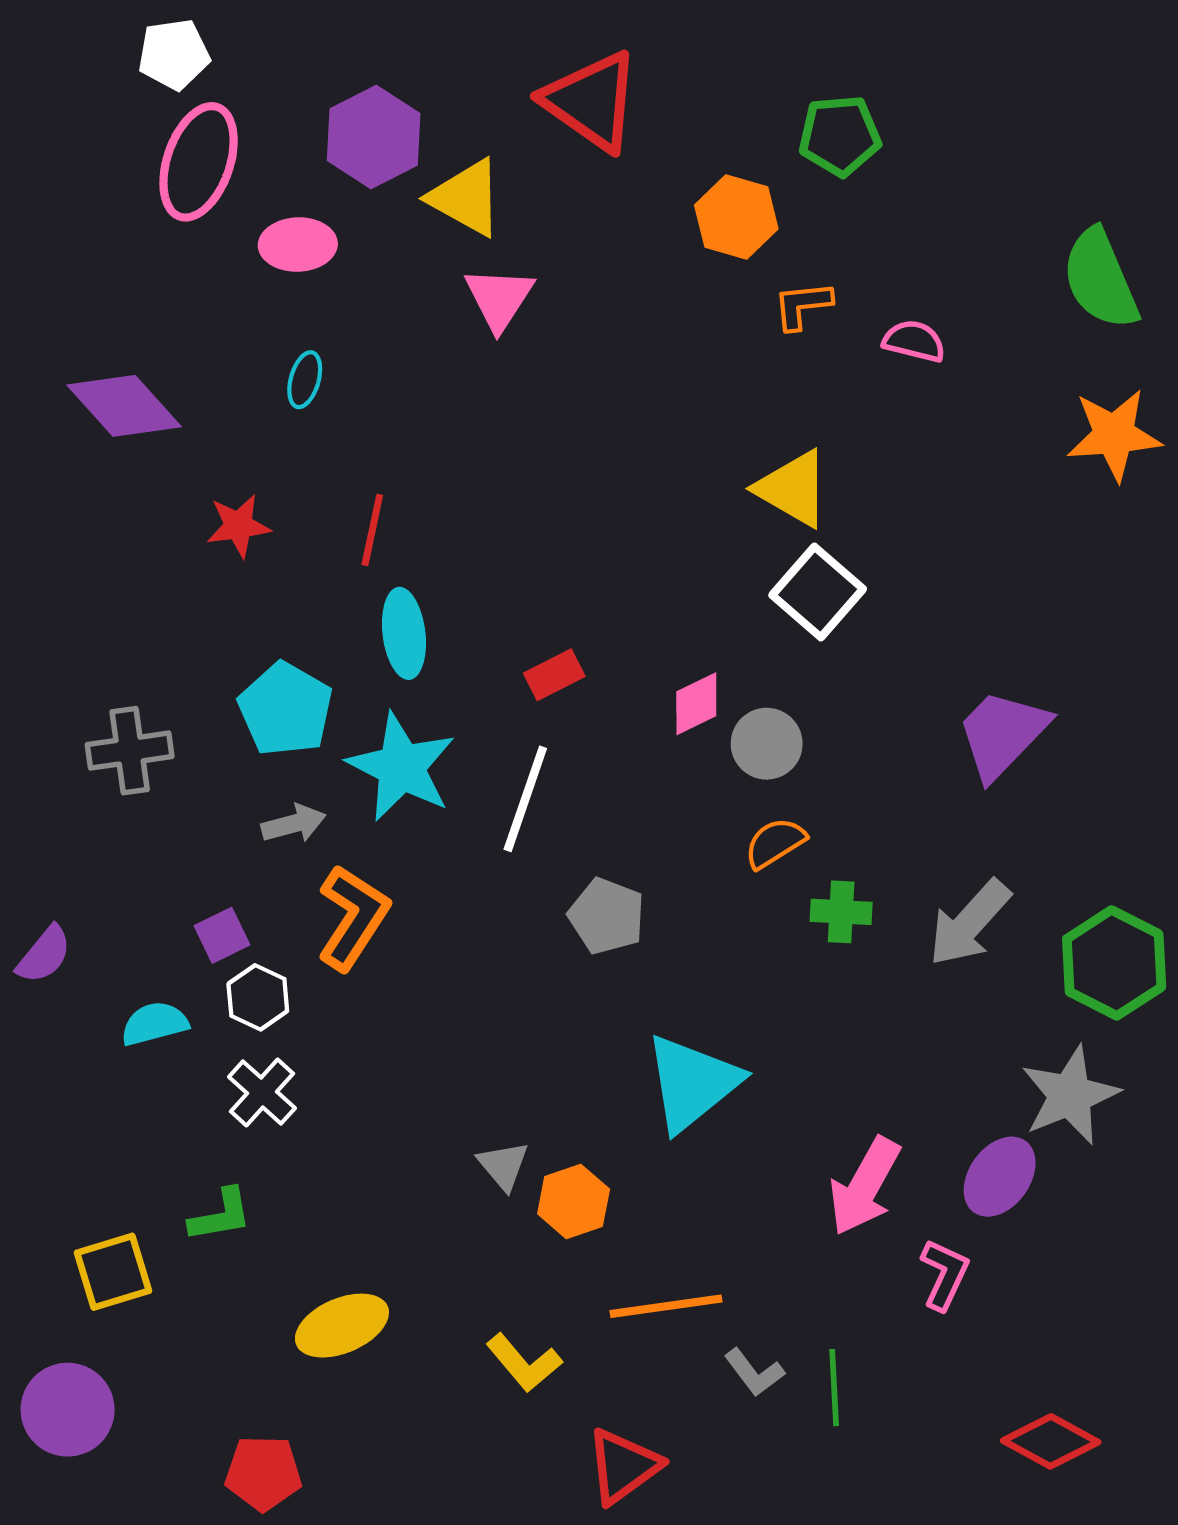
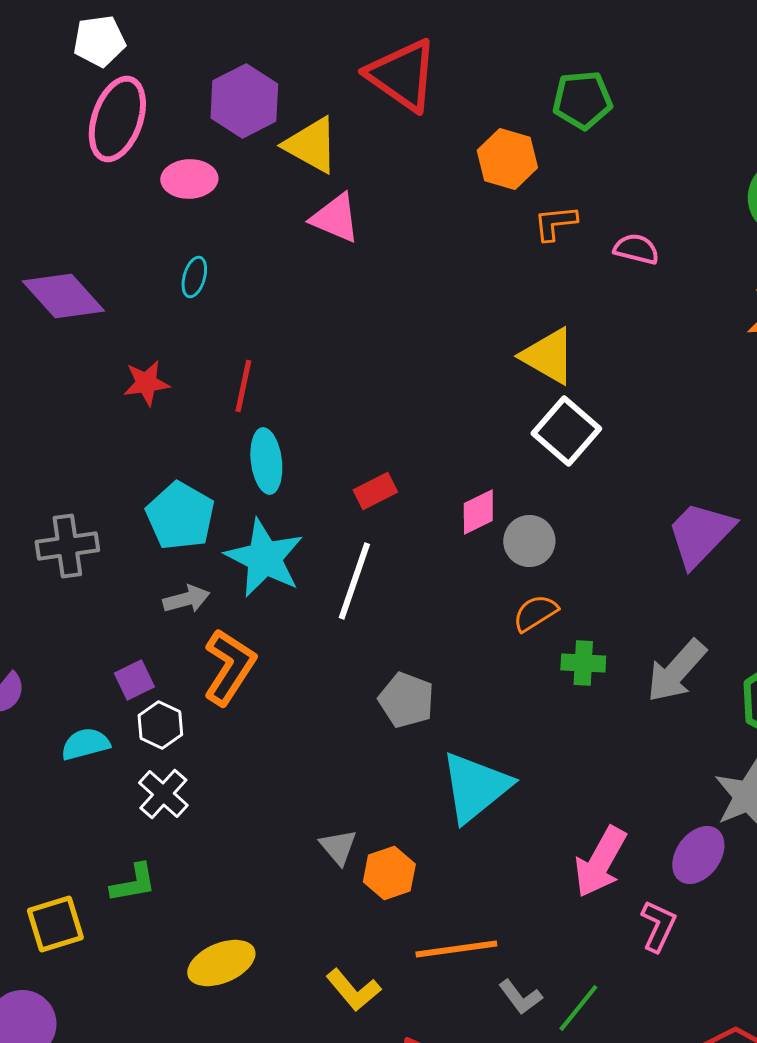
pink triangle: (499, 298) -> (335, 218), turned -40
gray pentagon: (607, 916) -> (406, 700), moved
green line: (834, 1388) -> (578, 1008), turned 42

